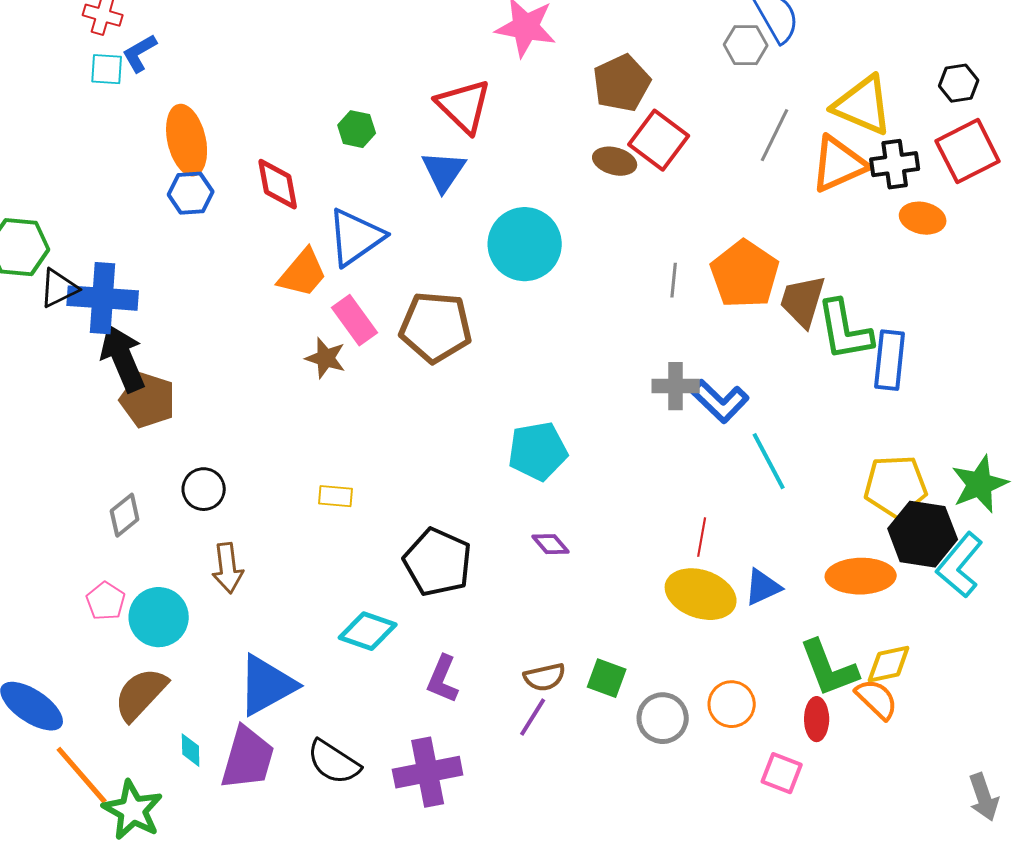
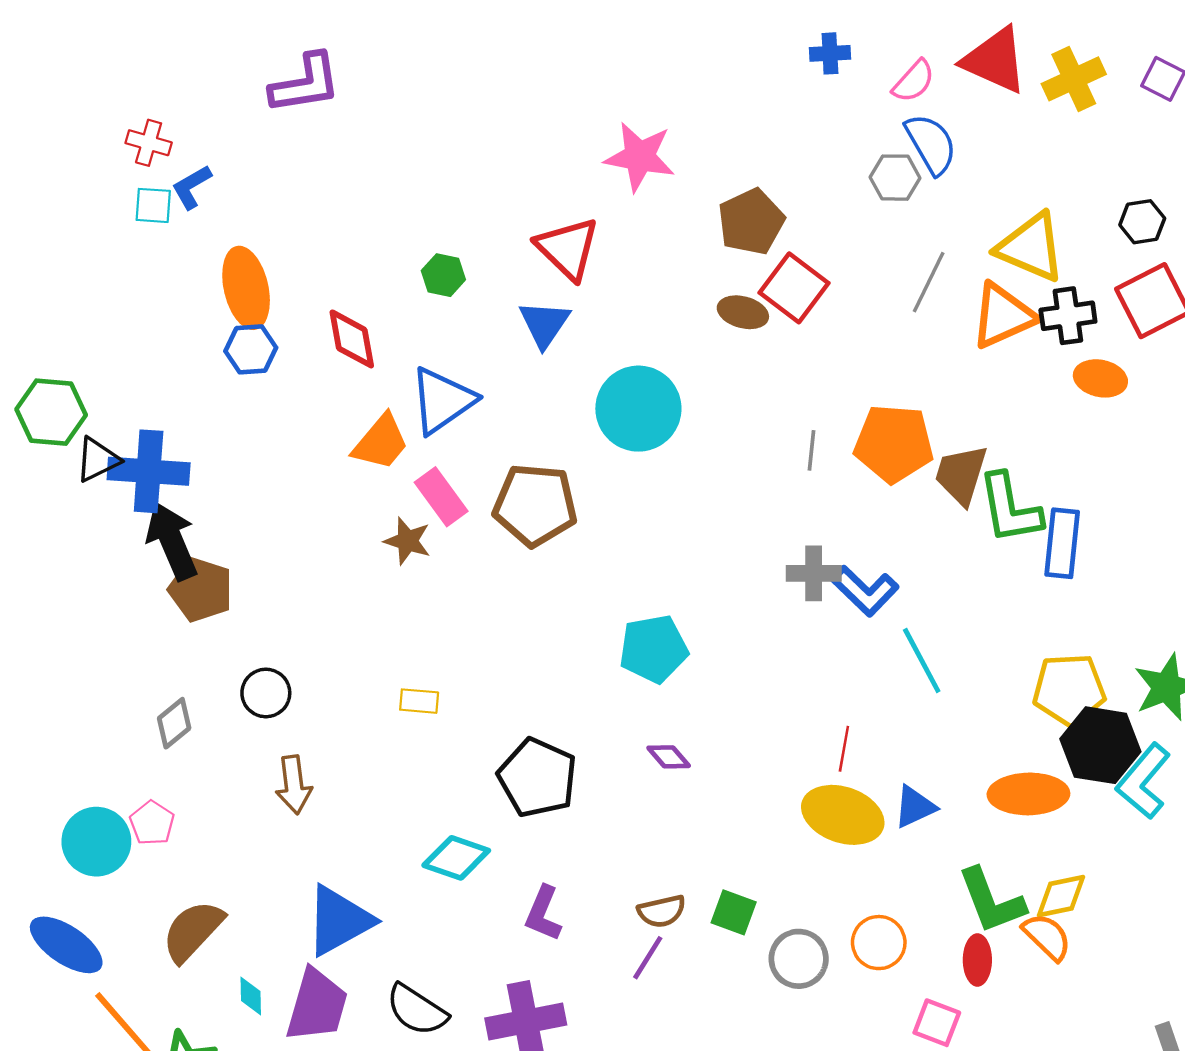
orange pentagon: (745, 274) -> (894, 443), turned -30
cyan circle: (159, 617) -> (96, 842), moved

